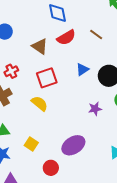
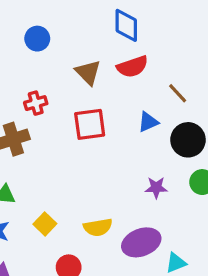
brown line: (96, 35) -> (178, 93), moved
yellow semicircle: (40, 103) -> (98, 227), moved, turned 120
purple ellipse: (73, 145) -> (141, 242), moved

